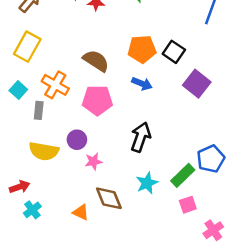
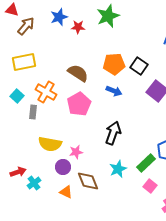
yellow rectangle: (27, 47) -> (24, 62), turned 50
pink pentagon: (97, 100) -> (79, 104), turned -30
purple circle: (77, 140) -> (63, 167), moved
yellow semicircle: (44, 151) -> (50, 144), moved
pink square: (188, 205) -> (150, 186), turned -32
cyan cross: (32, 210) -> (34, 183), moved

